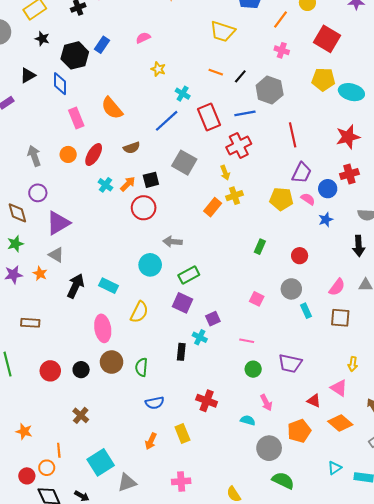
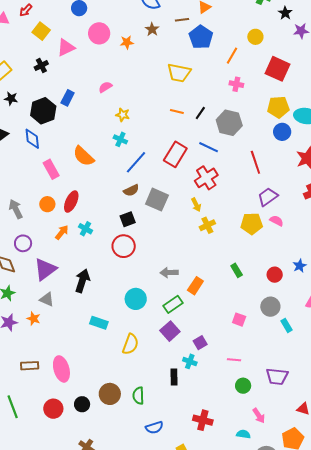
cyan cross: (183, 94) -> (120, 139), moved
blue line: (245, 113) -> (209, 147), turned 42
red rectangle: (209, 117) -> (175, 154), turned 60
brown semicircle: (132, 148) -> (131, 190), moved
purple trapezoid: (302, 173) -> (268, 197), turned -145
orange arrow: (128, 184) -> (62, 232), moved
blue circle: (328, 189) -> (282, 132), moved
orange rectangle: (213, 207) -> (195, 286), moved
blue star: (326, 220) -> (300, 266), moved
gray arrow: (173, 242) -> (169, 273), moved
green rectangle: (260, 247) -> (237, 270), turned -48
black arrow: (76, 286) -> (82, 281), moved
purple square: (182, 303) -> (170, 331), turned 30
pink ellipse: (103, 328) -> (61, 369), moved

